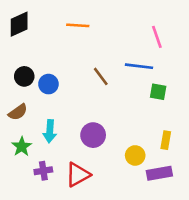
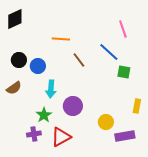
orange line: (78, 25) -> (61, 39), moved
blue line: (139, 66) -> (109, 52), turned 35
cyan arrow: (50, 131) -> (51, 89), moved
yellow rectangle: (166, 140) -> (137, 106), moved
green star: (22, 147) -> (44, 115), moved

